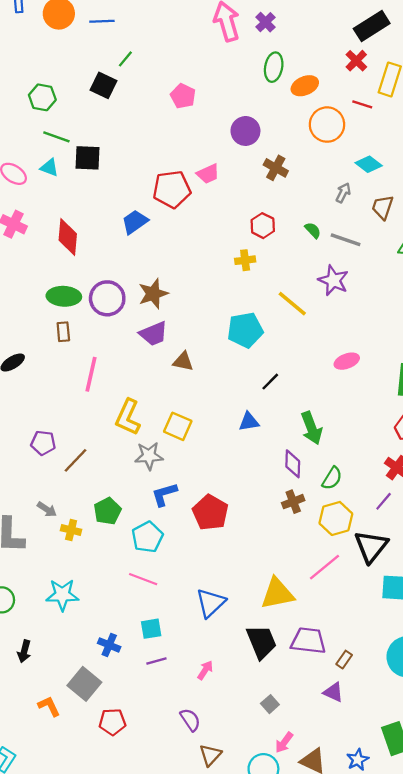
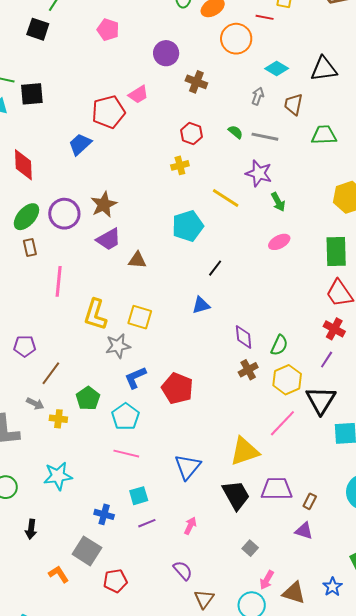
green ellipse: (64, 296) -> (26, 217), turned -44
green arrow: (312, 428) -> (278, 202), moved, size x0.7
brown line: (76, 460) -> (51, 373), moved

